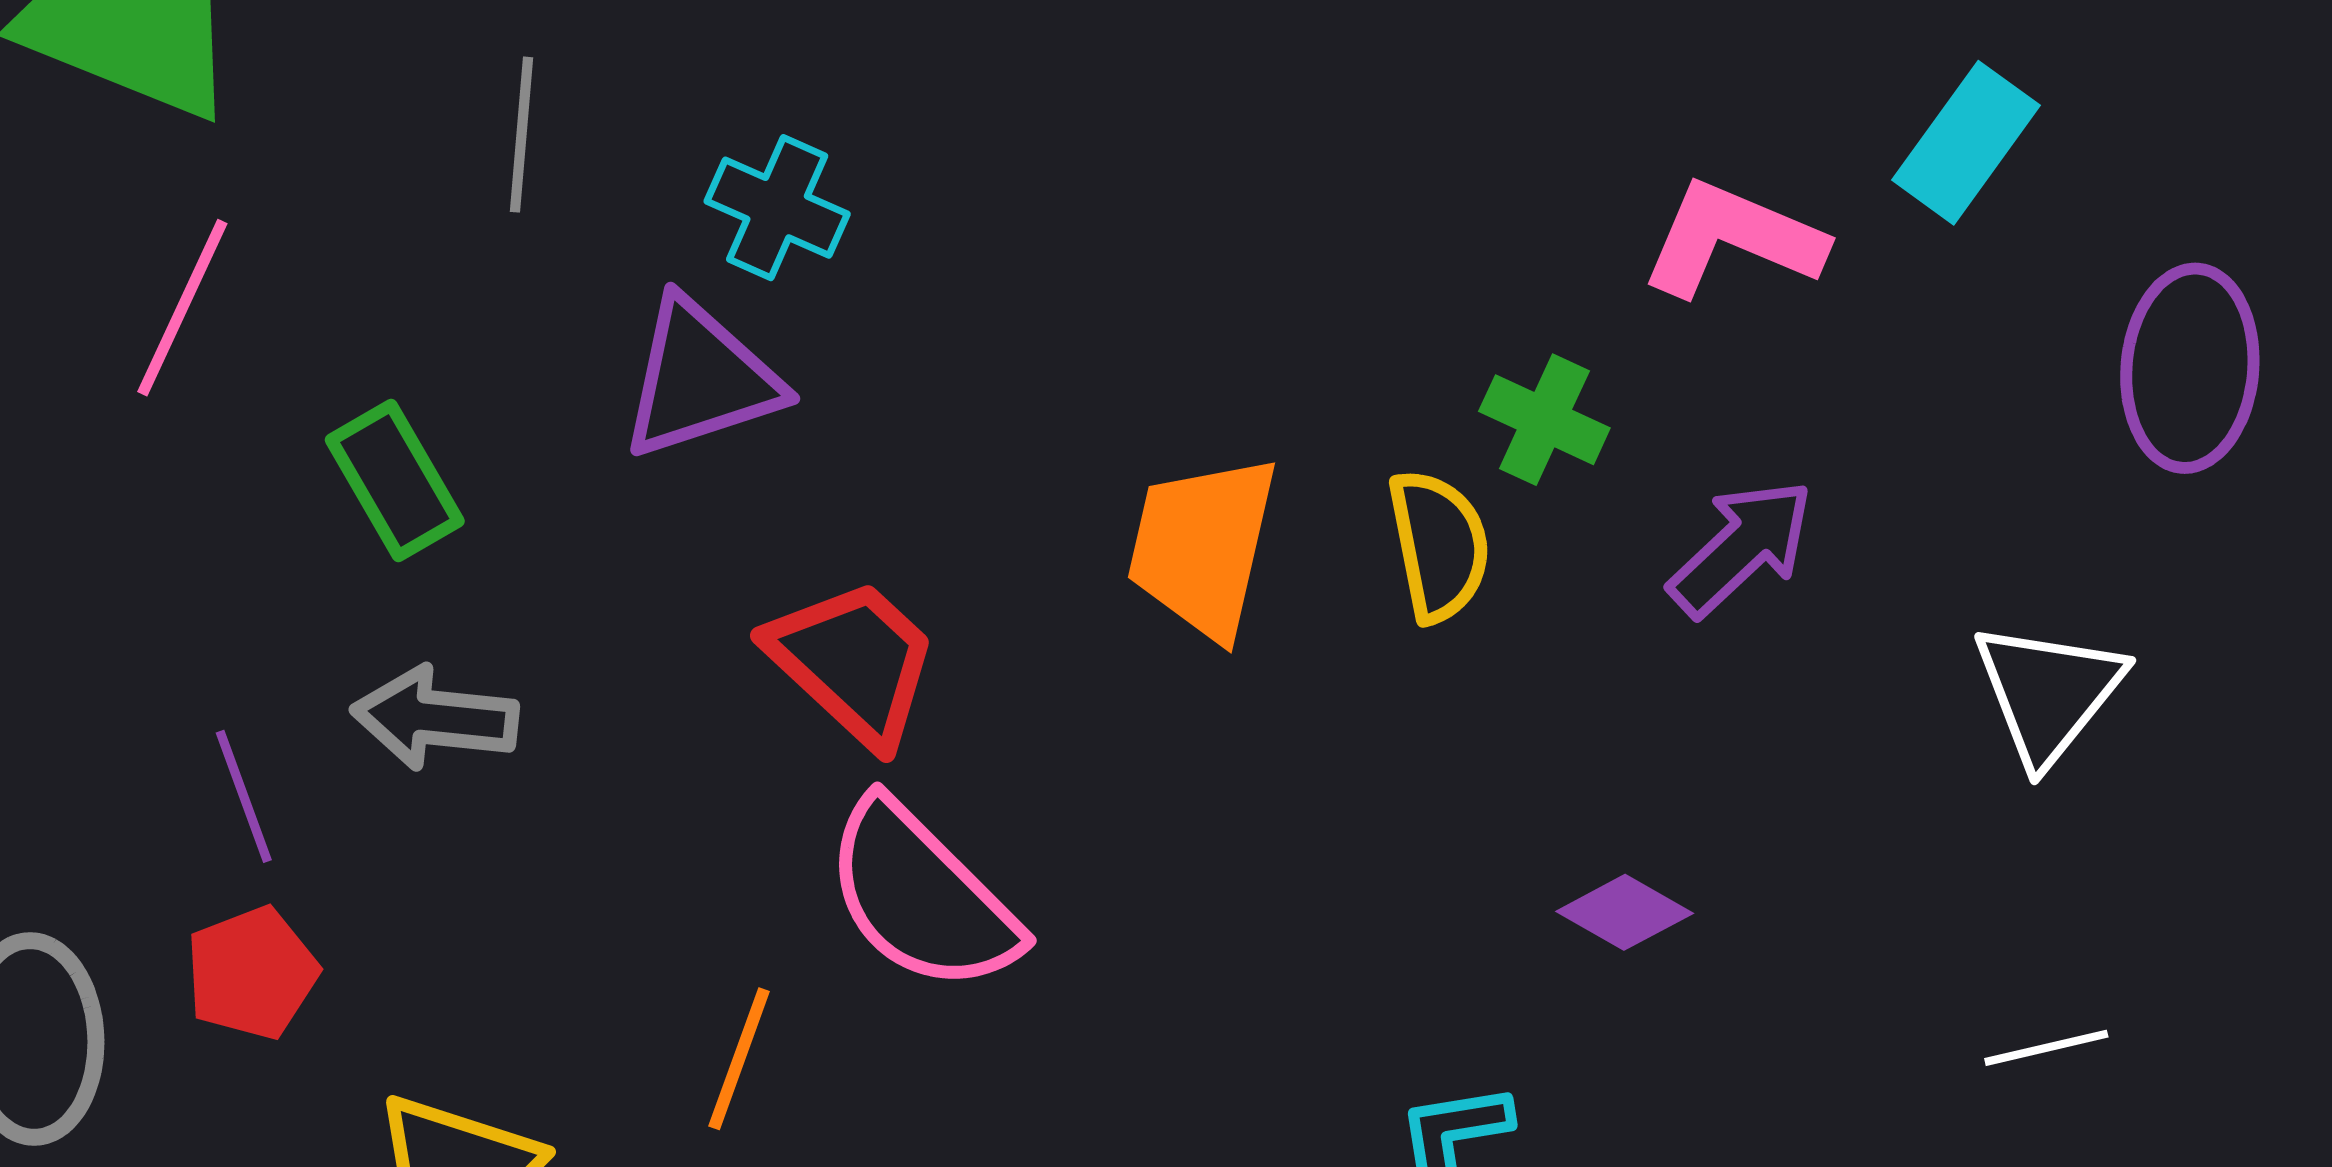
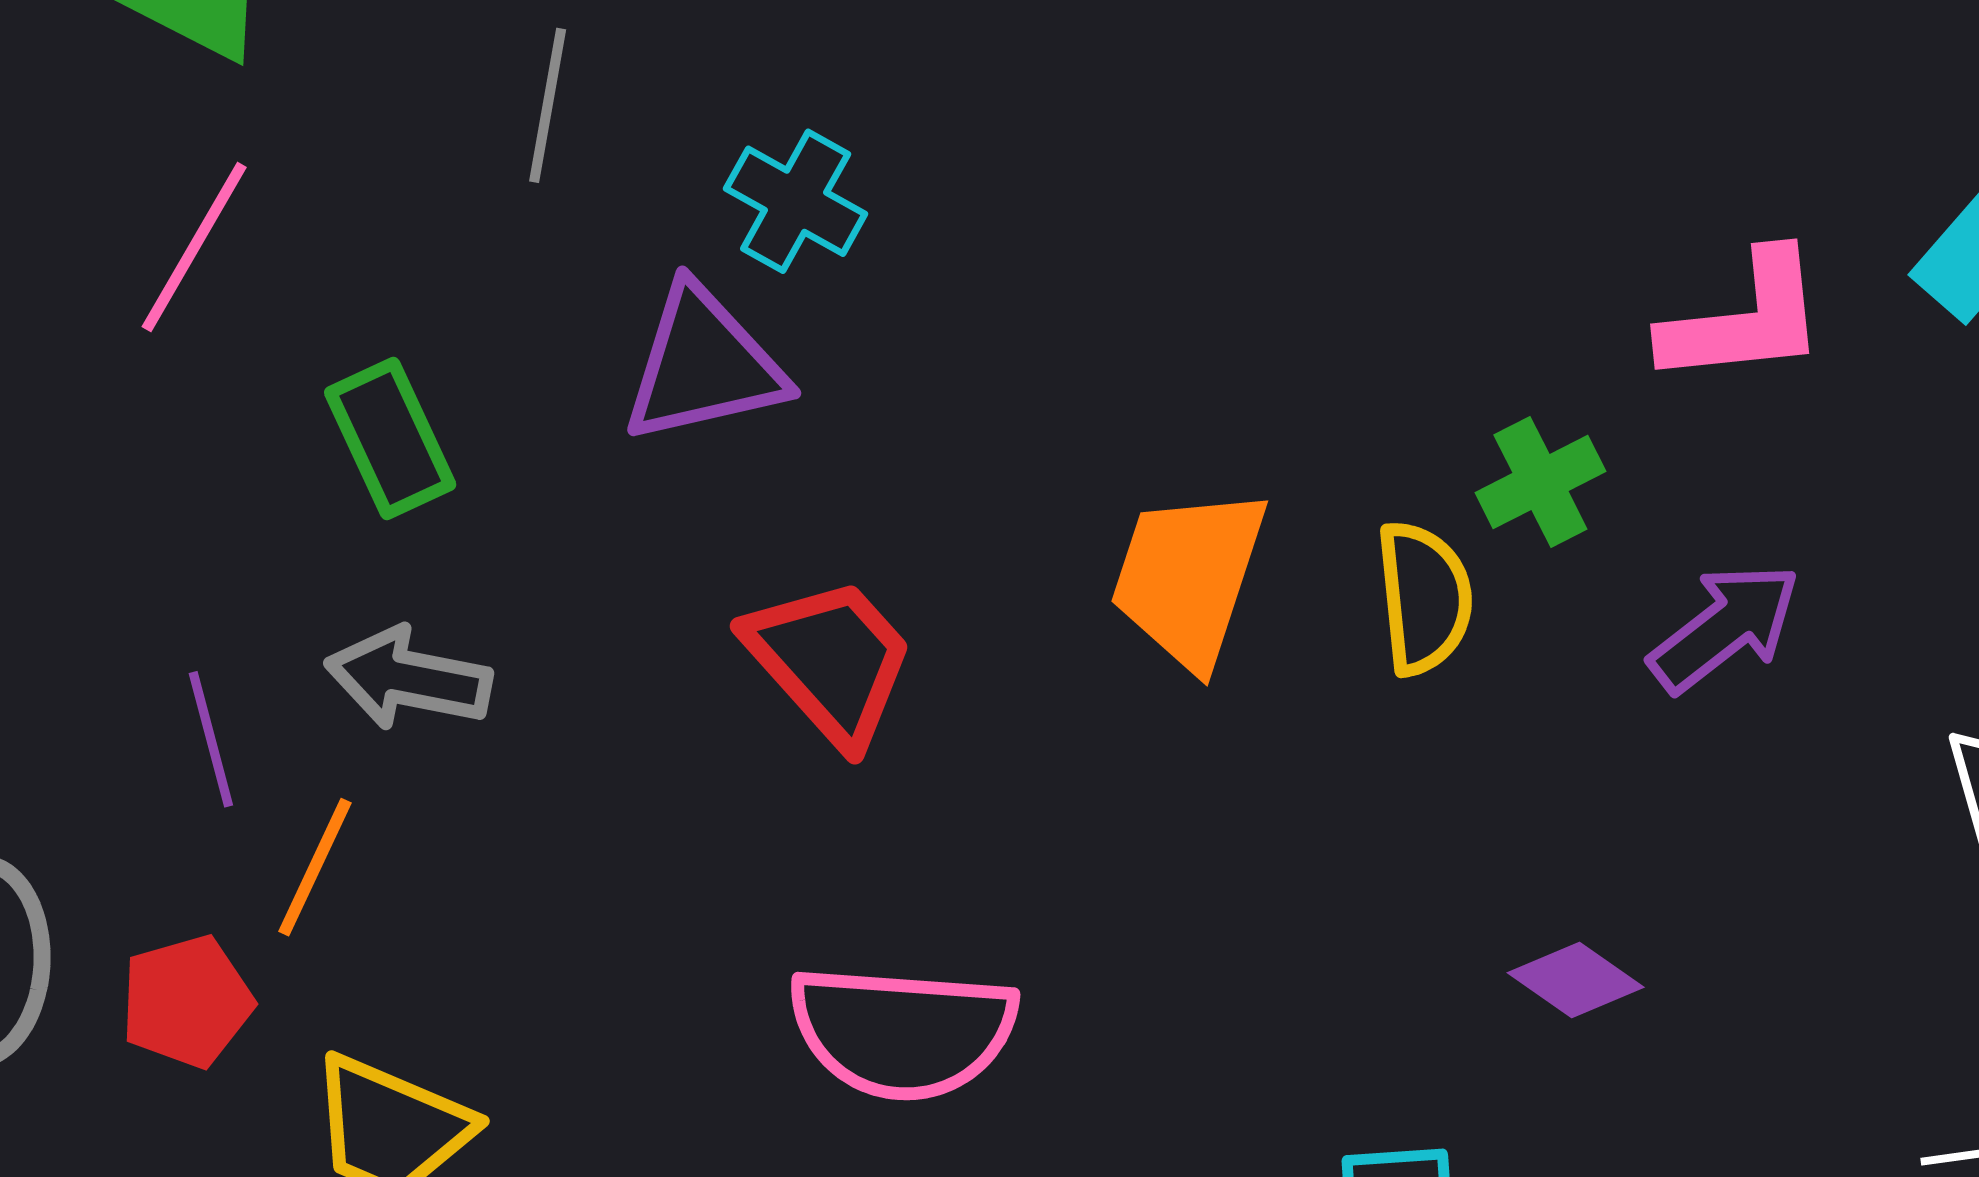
pink L-shape: (1733, 239) -> (1744, 319), turned 146
green cross: (1544, 420) -> (1540, 482), turned 33
pink semicircle: (921, 897) -> (903, 1032), moved, turned -46
red pentagon: (252, 973) -> (187, 1001), moved
orange line: (739, 1059) -> (315, 867), moved

